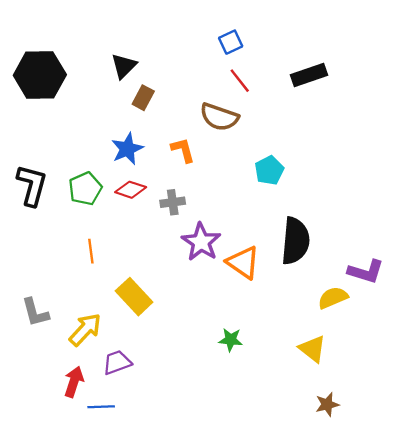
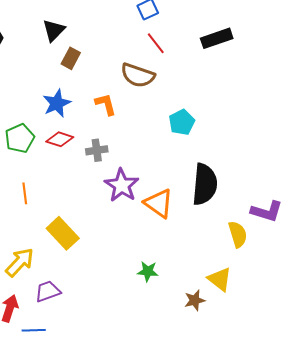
yellow semicircle: (333, 298) -> (238, 234), turned 96
brown star: (327, 404) -> (195, 300), moved

